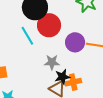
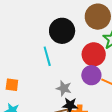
red circle: (49, 25) -> (94, 54), moved

